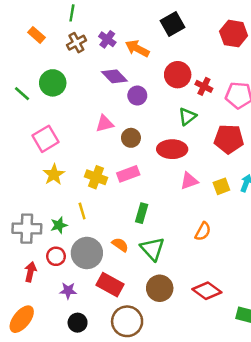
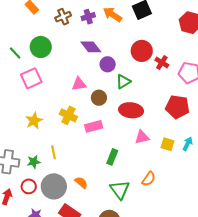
purple cross: (107, 39) -> (88, 17), turned 32
orange arrow: (137, 48) -> (112, 15), moved
green triangle: (187, 117) -> (123, 82), moved
pink square: (45, 139) -> (31, 78), moved
yellow cross: (96, 177) -> (68, 115), moved
yellow square: (221, 186) -> (167, 144), turned 32
green rectangle: (142, 213) -> (112, 157), moved
green triangle: (152, 249) -> (120, 190), moved

